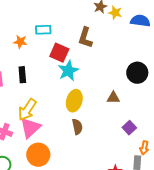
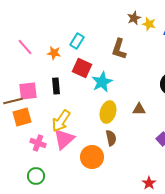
cyan rectangle: (43, 30) -> (77, 41), turned -56
red square: (59, 53) -> (82, 68), moved
brown triangle: (113, 98) -> (139, 109), moved
orange circle: (38, 155) -> (92, 157), moved

